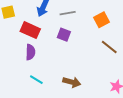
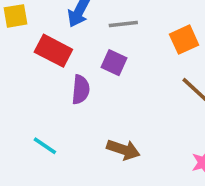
purple semicircle: (30, 52) -> (81, 90), moved
cyan line: (36, 80) -> (45, 146), moved

